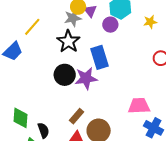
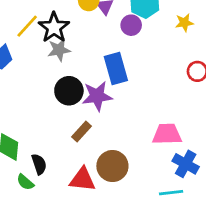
gray star: (73, 18) -> (59, 50), moved
black star: (68, 41) -> (54, 27), moved
brown rectangle: (76, 116) -> (81, 131), moved

